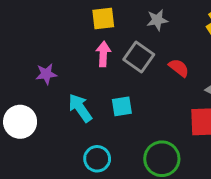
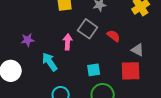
pink arrow: (103, 54) -> (68, 42), moved
cyan square: (122, 106) -> (94, 70), moved

